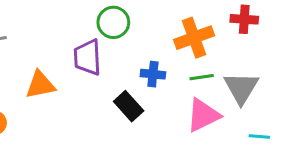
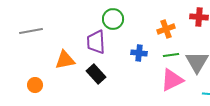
orange cross: (194, 38) -> (166, 29), size x0.7
black rectangle: (129, 106) -> (96, 74), moved

